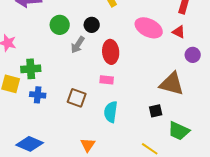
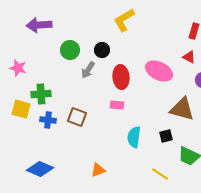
pink ellipse: (149, 28) -> (159, 71), moved
brown square: (77, 98) -> (77, 117), moved
cyan semicircle: (111, 112) -> (134, 137), moved
orange triangle: (88, 145) -> (98, 170), turned 35

